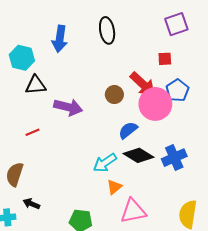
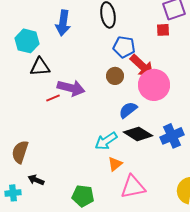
red square: (165, 59) -> (163, 30), moved
blue pentagon: (177, 90) -> (124, 47), moved, turned -30
red line: (32, 132) -> (53, 98), moved

